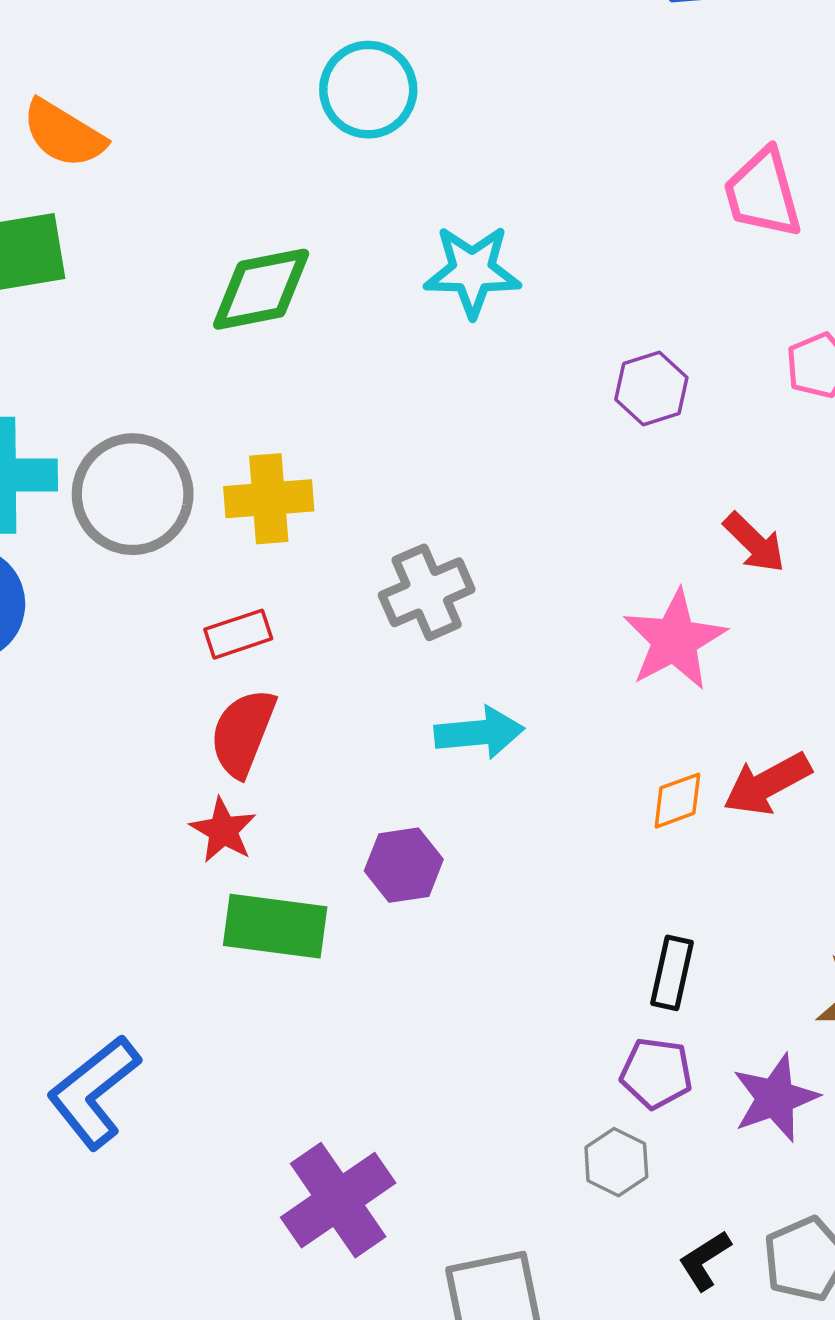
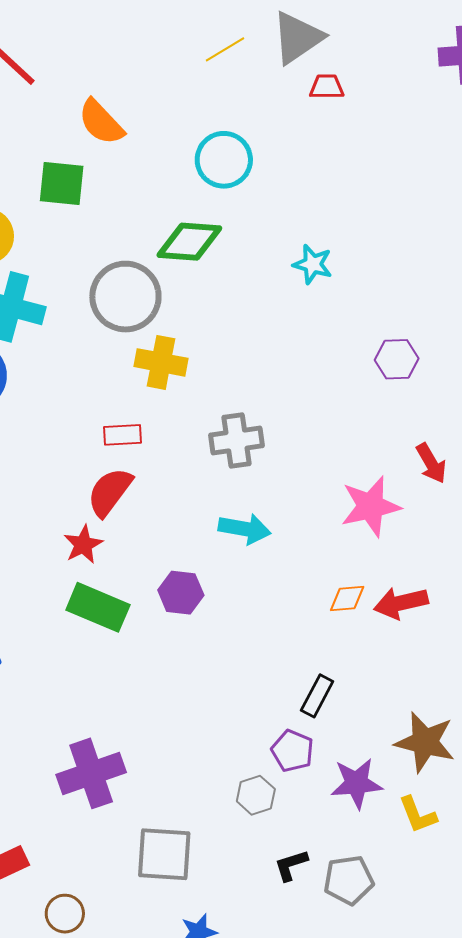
cyan circle: (368, 90) -> (224, 160), moved
cyan star: (472, 271) -> (313, 264), size x0.7
gray circle: (133, 494) -> (125, 297), moved

